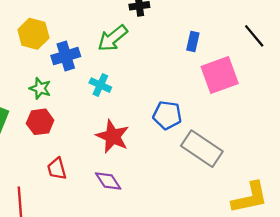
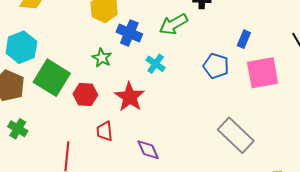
blue cross: (66, 56) -> (129, 33), turned 30
blue pentagon: (167, 115) -> (216, 66), moved
red hexagon: (40, 122) -> (85, 95), moved
red star: (113, 136) -> (130, 97), moved

